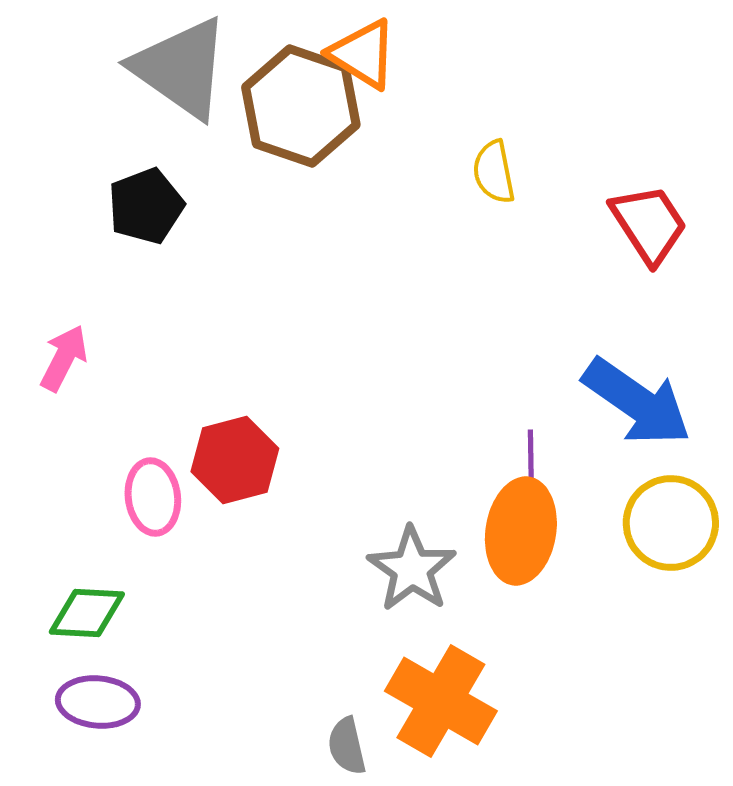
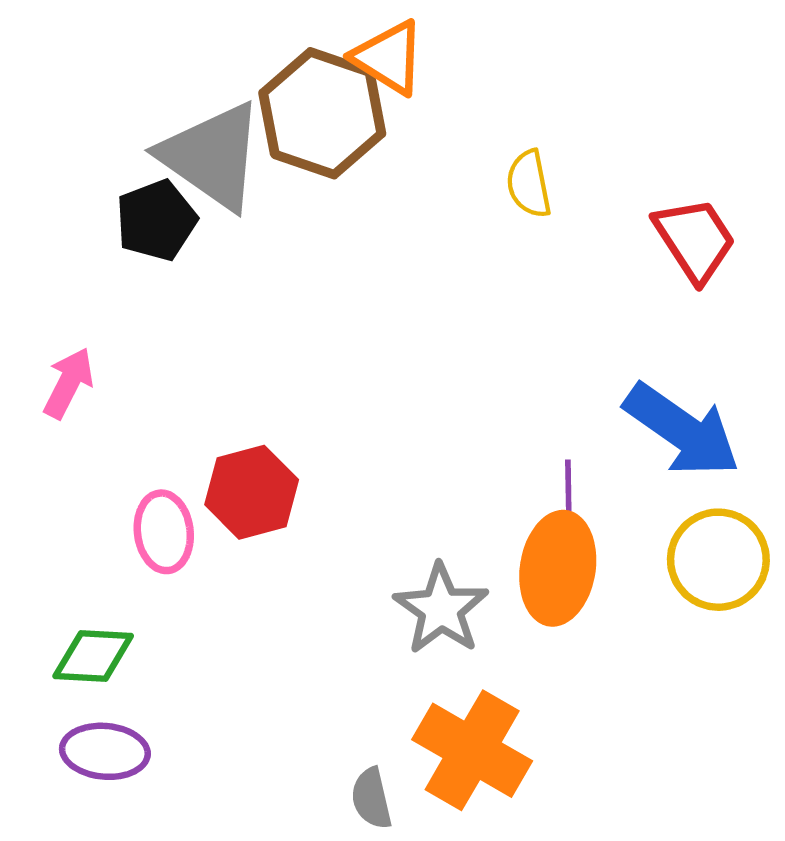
gray triangle: (181, 68) -> (212, 156), moved

